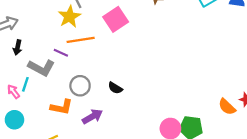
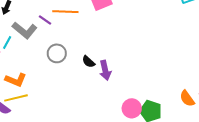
orange L-shape: (62, 107) -> (16, 80), moved
purple arrow: (92, 117) -> (105, 70), moved, turned 96

